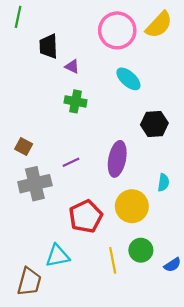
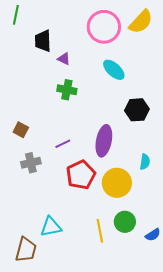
gray cross: (35, 184) -> (31, 163), size x0.7
red pentagon: (86, 216) -> (81, 175), moved

